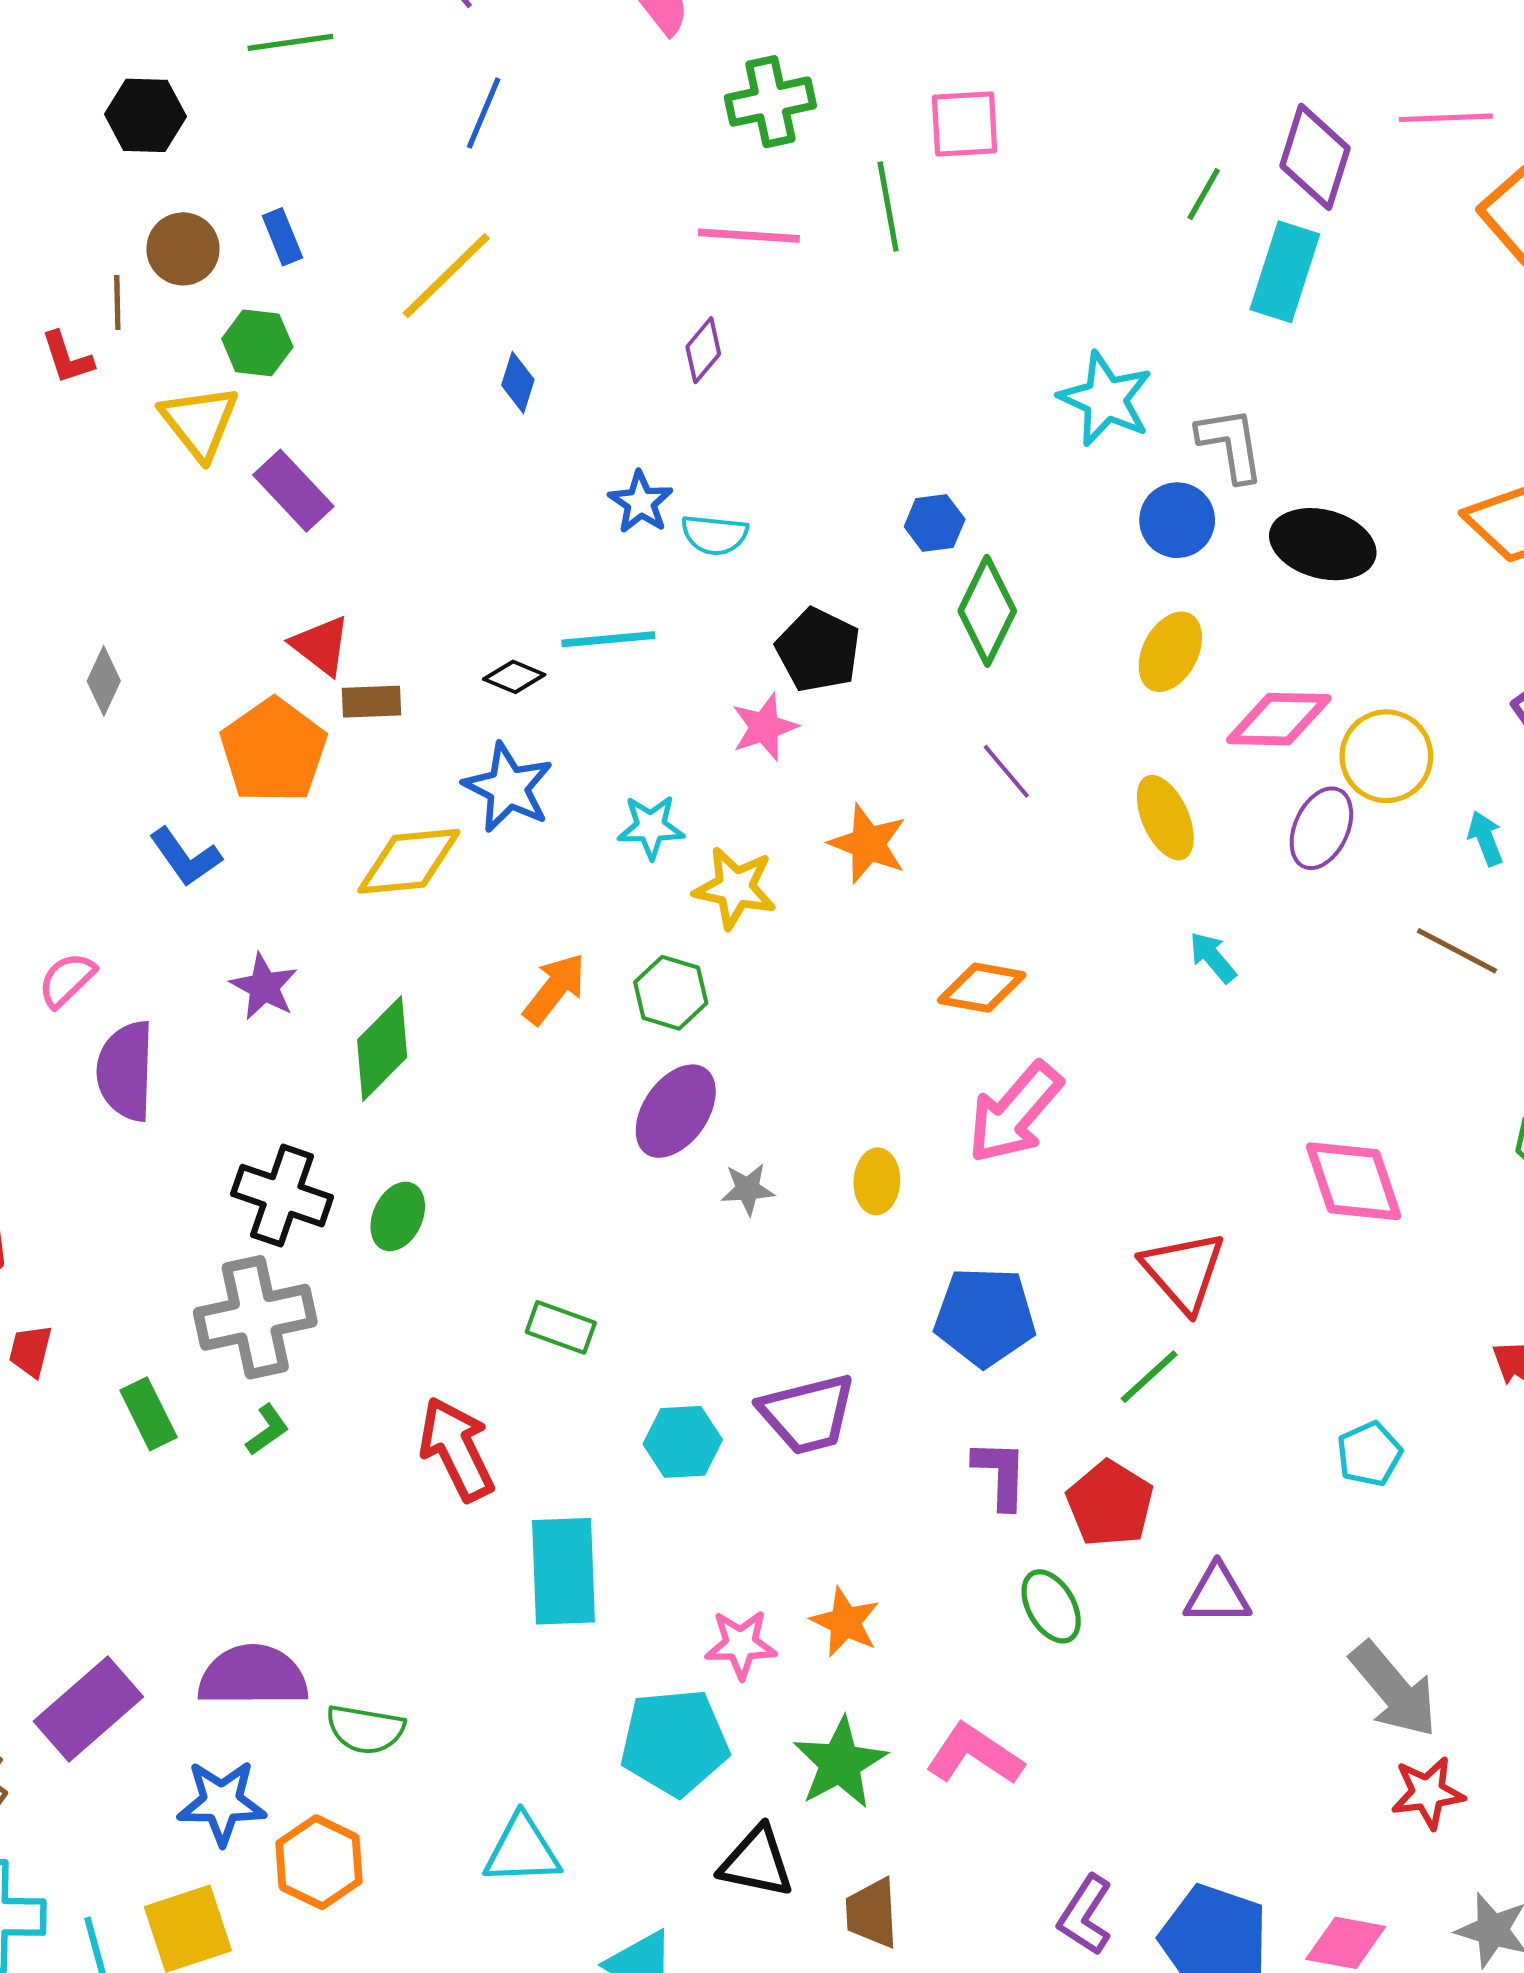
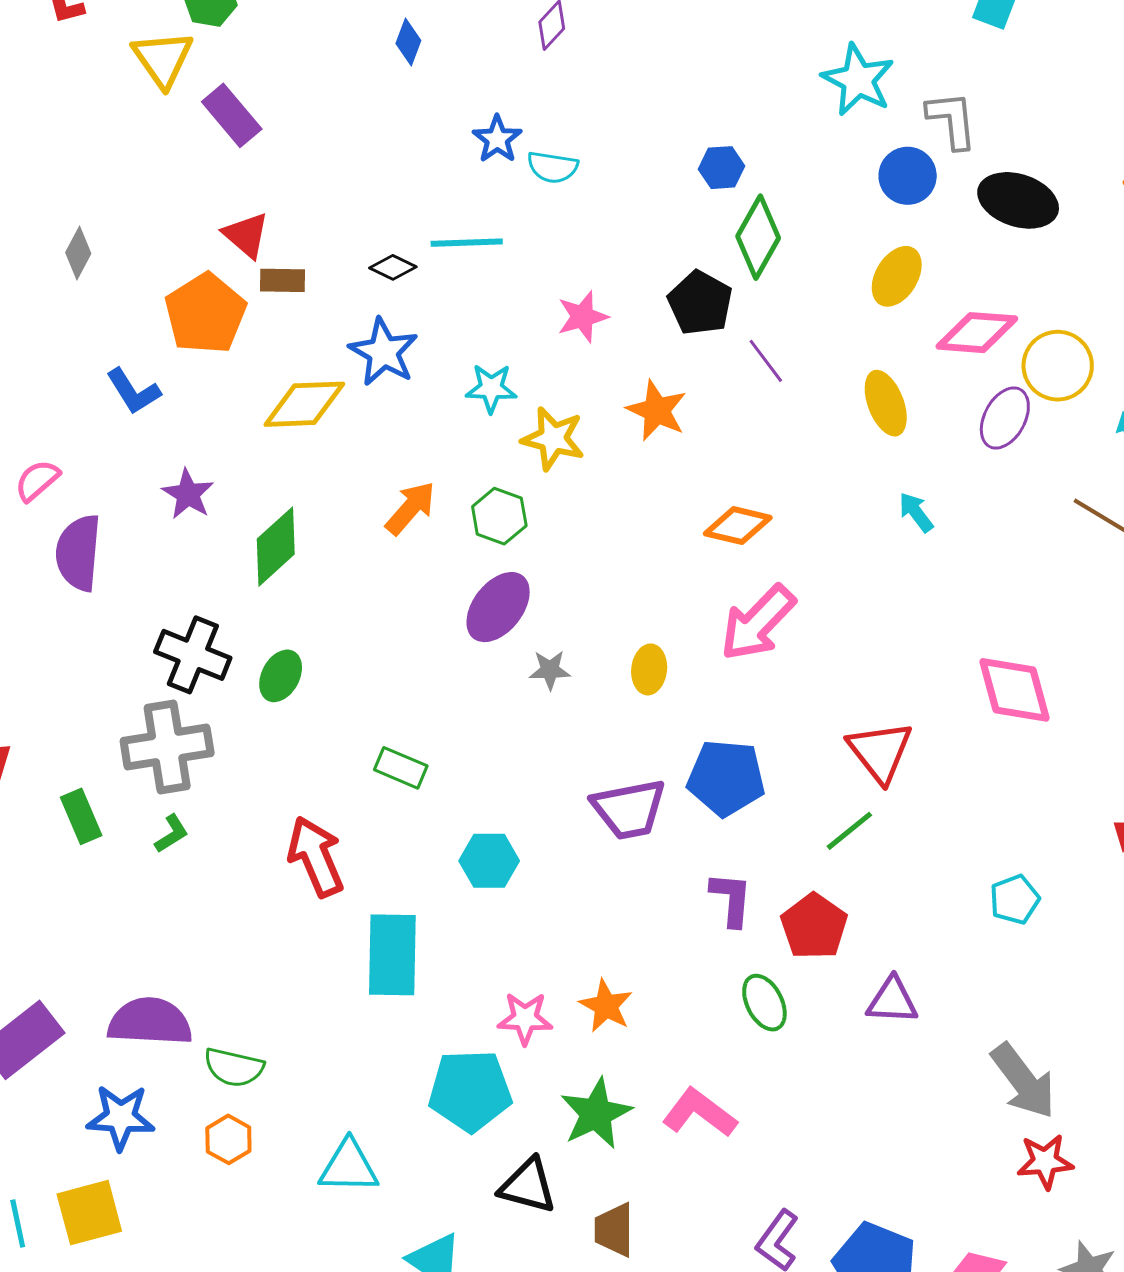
black pentagon: (818, 650) -> (700, 303), moved
purple trapezoid: (807, 1414) -> (629, 809), moved
orange hexagon: (319, 1862) -> (228, 1139), moved, size x0.7

